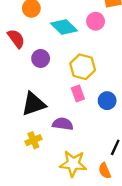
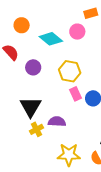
pink rectangle: (78, 94) -> (76, 94), moved
black triangle: (34, 104) -> (31, 107), turned -35
yellow cross: (33, 140) -> (36, 129), moved

